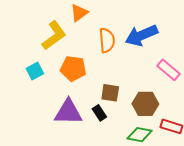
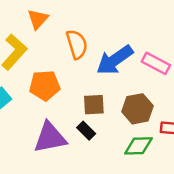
blue arrow: (141, 35) -> (115, 60), moved

